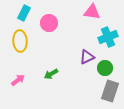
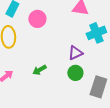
green circle: (105, 68) -> (75, 73), moved

